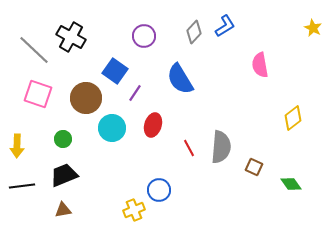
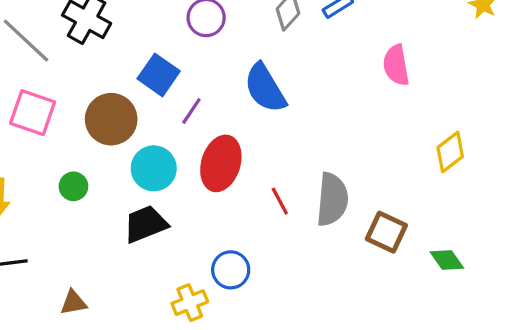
red ellipse: (153, 125) -> (221, 163), size x1.4
brown square: (254, 167) -> (386, 232), size x1.4
black trapezoid: (64, 175) -> (146, 224), moved

